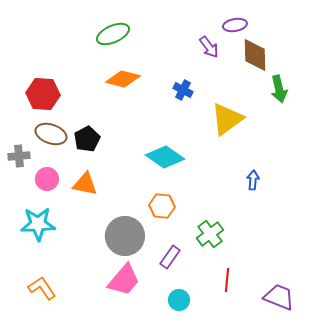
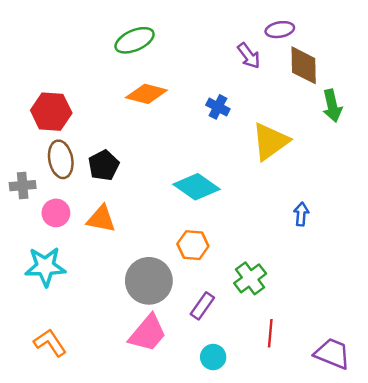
brown ellipse: (51, 134) -> (61, 159), turned 60

